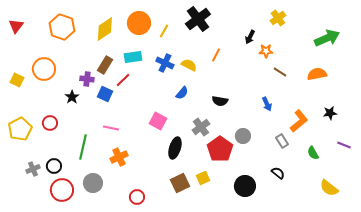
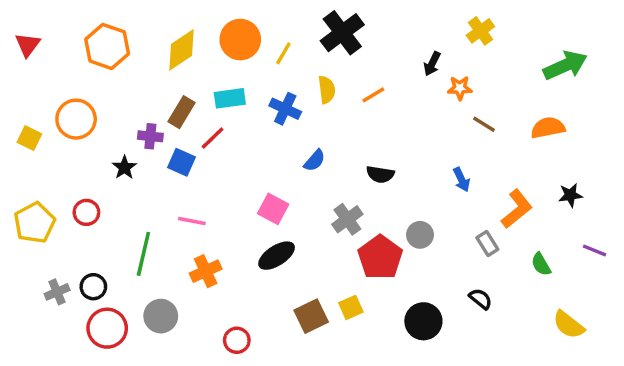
orange line: (216, 55) -> (373, 95), turned 32
yellow semicircle: (189, 65) -> (327, 90), moved, turned 56
black ellipse: (175, 148) -> (277, 256), moved, turned 40

